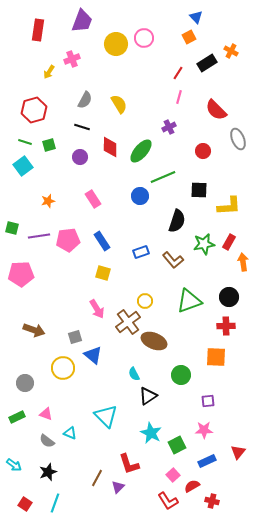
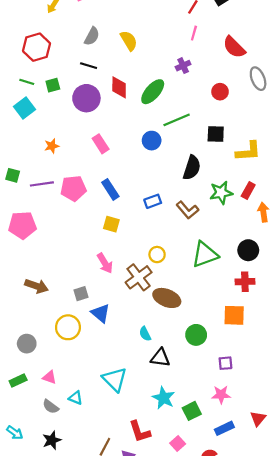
purple circle: (80, 157) -> (86, 98), size x1.6
black triangle: (148, 396) -> (160, 358), turned 42
pink square: (173, 475) -> (178, 443), moved

